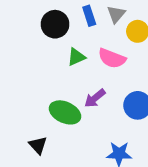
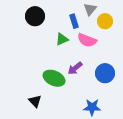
blue rectangle: (89, 16) -> (74, 21), moved
black circle: (55, 24) -> (35, 16), moved

